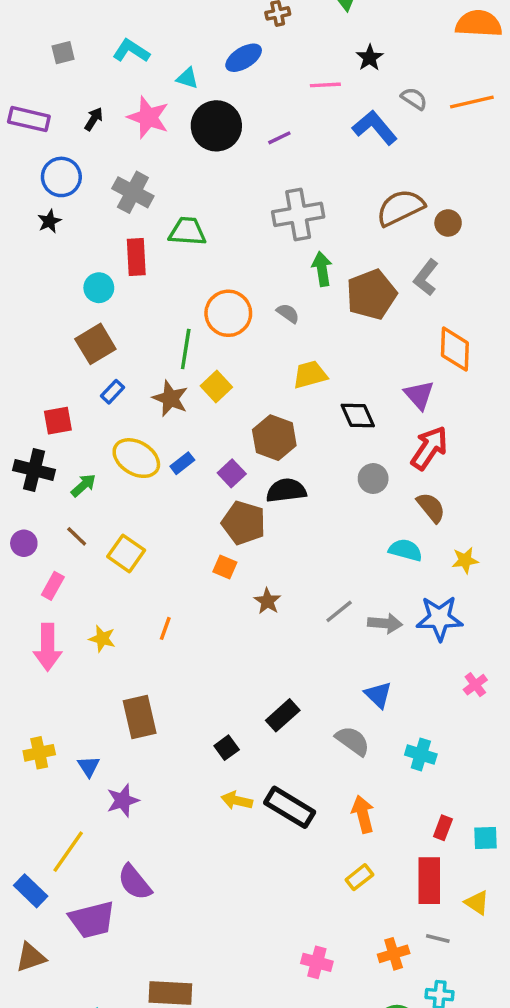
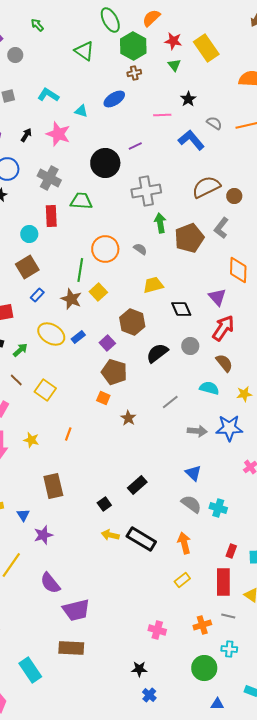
black circle: (216, 126) -> (105, 163), moved
black semicircle: (286, 490) -> (157, 353), moved, turned -30
gray line: (339, 611) -> (170, 402), moved
gray semicircle: (353, 741) -> (191, 504), moved
purple trapezoid: (92, 920) -> (76, 610), moved

